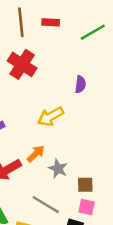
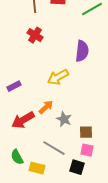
red cross: (22, 64) -> (35, 35), size x0.7
purple semicircle: (80, 84) -> (82, 51), size x1.5

